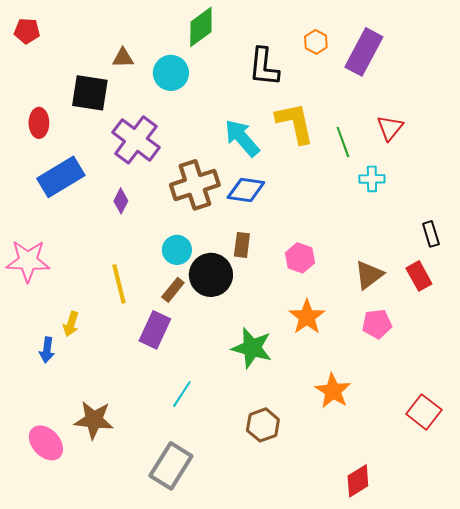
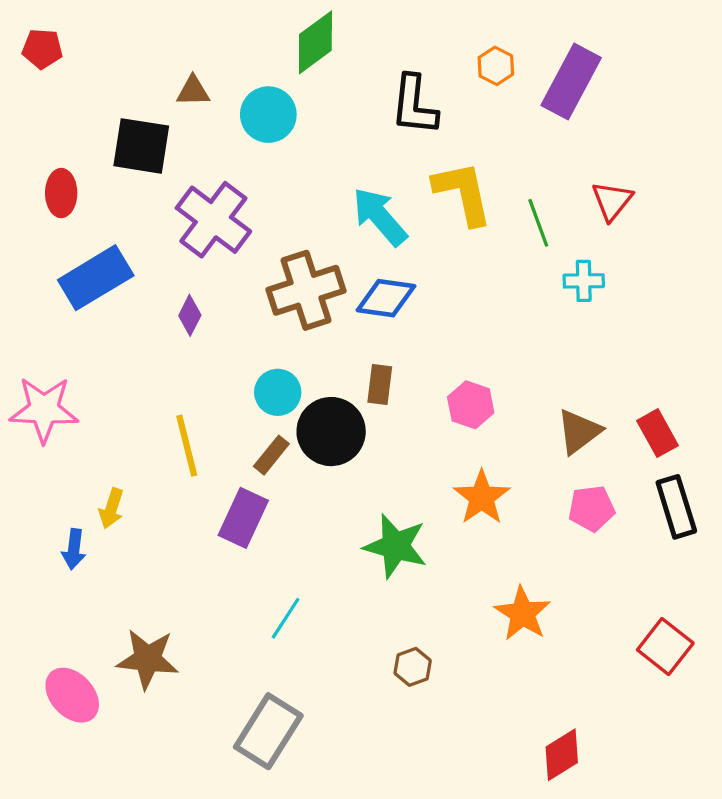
black rectangle: (431, 234) -> (676, 507), moved, size x1.5
brown hexagon: (263, 425) -> (413, 667), size x0.7

